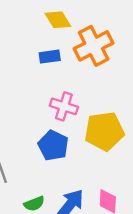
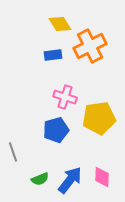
blue pentagon: (53, 146) -> (56, 130), turned 30

